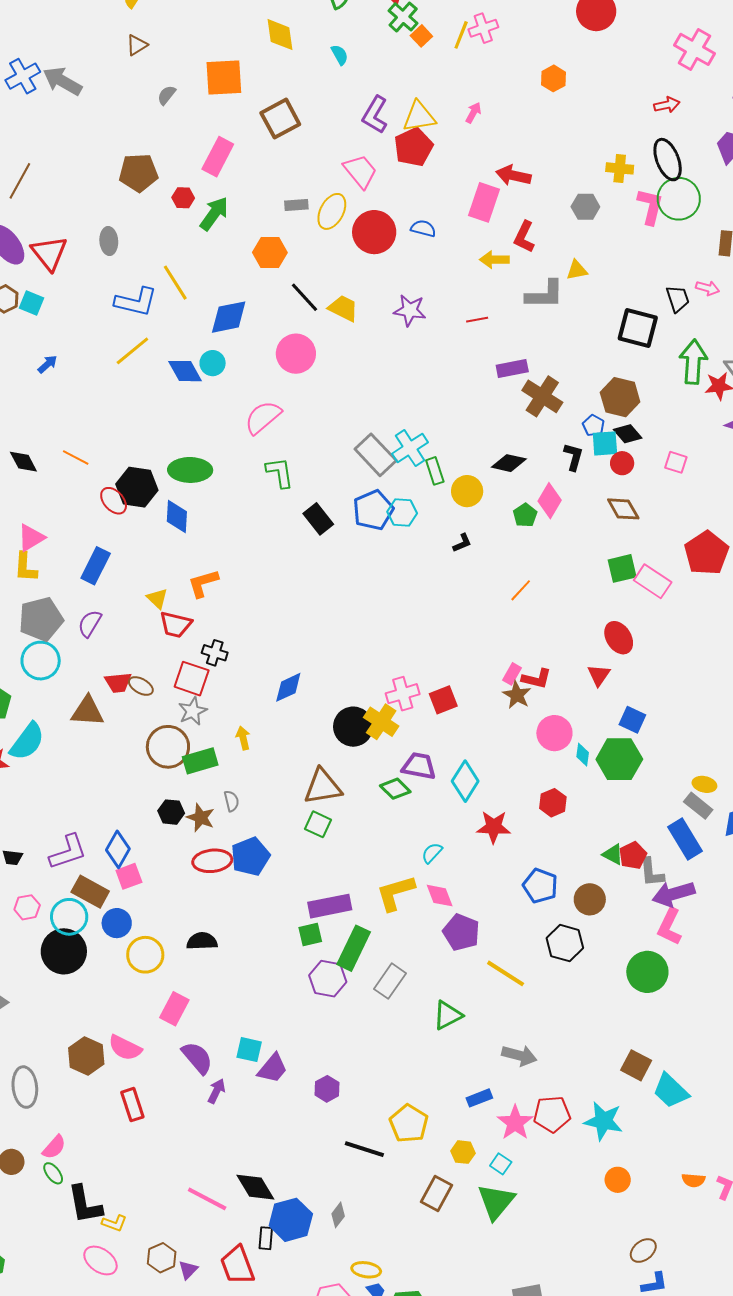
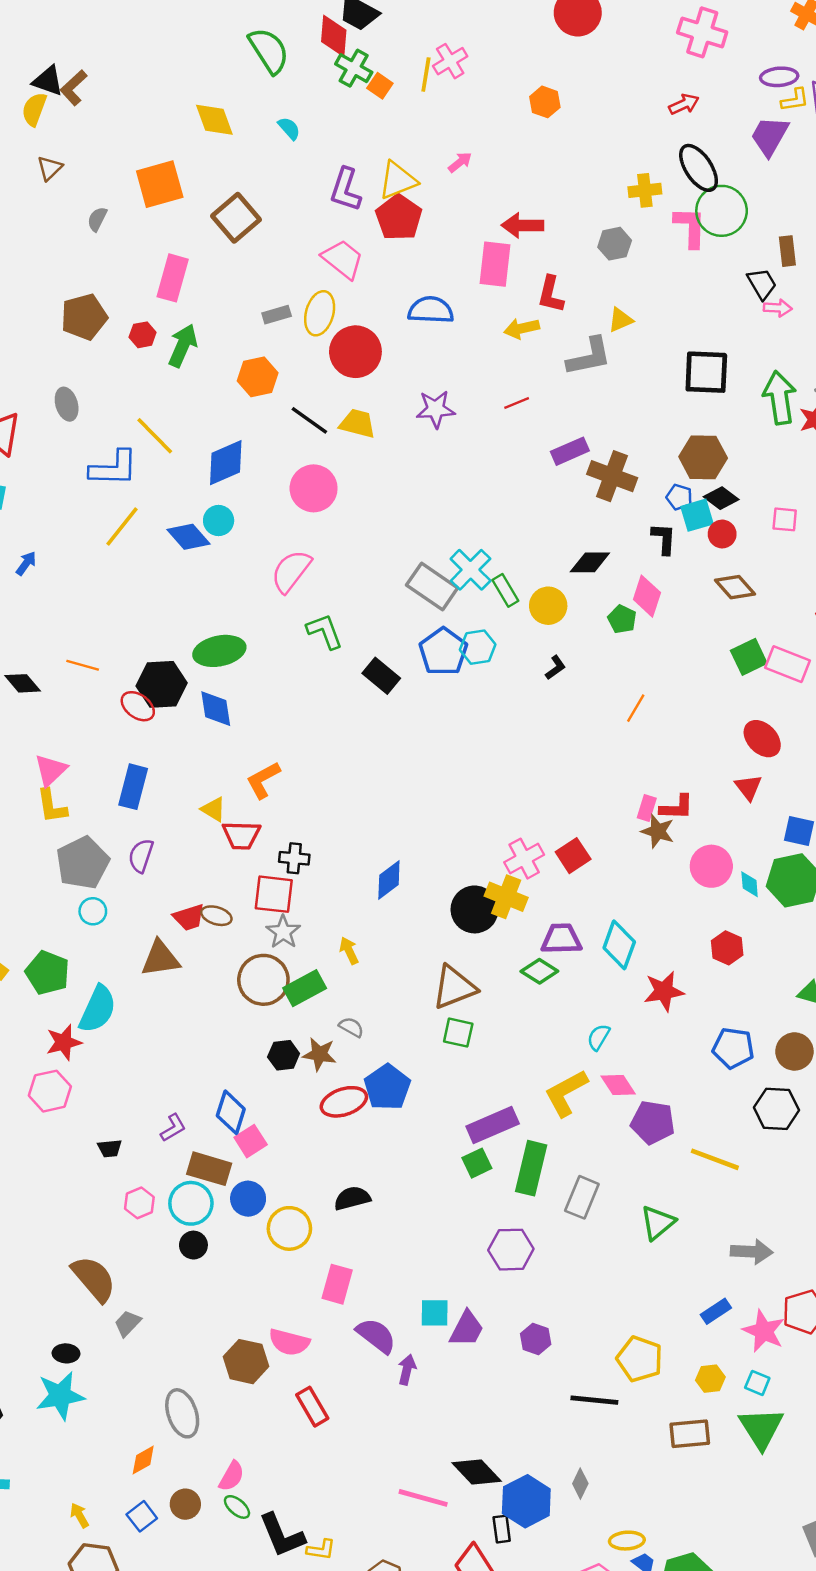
pink arrow: (473, 113) -> (460, 162), turned 35
blue semicircle: (423, 228) -> (431, 310), size x1.5
red circle: (374, 232) -> (355, 352), moved
black trapezoid: (678, 299) -> (762, 284), moved
cyan circle: (41, 661) -> (93, 911), size x0.6
gray semicircle: (232, 801) -> (351, 1027), turned -35
purple L-shape: (68, 852) -> (173, 1128), size x0.6
black circle: (64, 951) -> (193, 1245), size x0.5
purple hexagon: (328, 979) -> (511, 1250), moved
brown rectangle: (436, 1194) -> (690, 1434), turned 68

